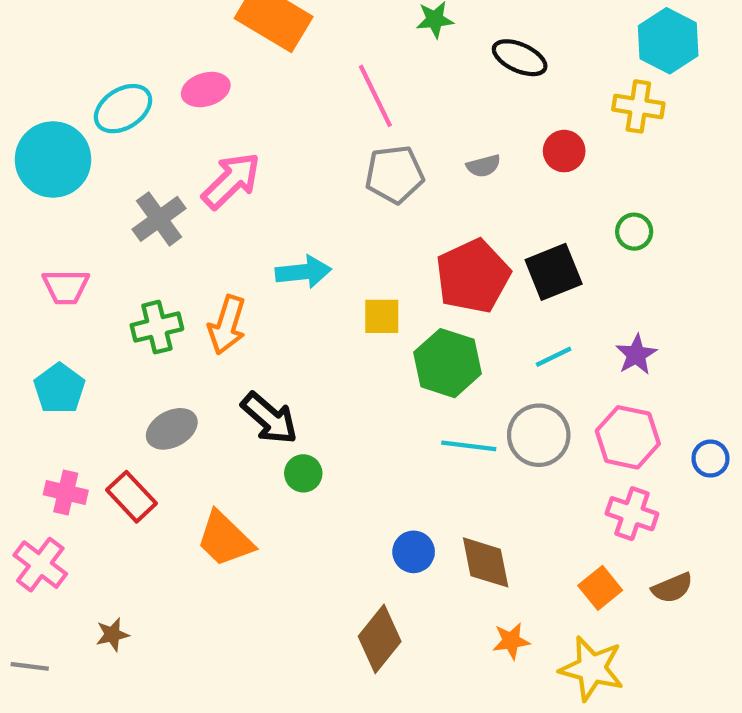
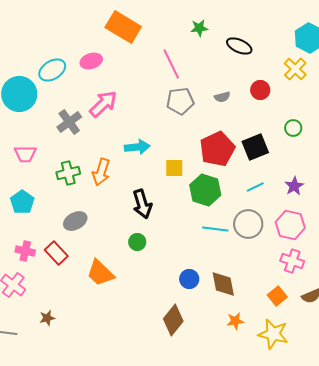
yellow cross: (638, 106) -> (295, 69), turned 35
black arrow: (269, 418) -> (142, 204), moved, turned 32

